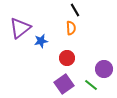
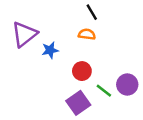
orange semicircle: (71, 28) -> (87, 34), turned -80
green line: (91, 85) -> (104, 91), moved

